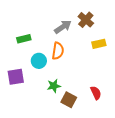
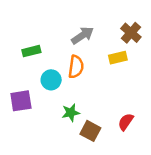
brown cross: (86, 20) -> (131, 33), moved
yellow rectangle: (99, 44) -> (118, 58), moved
red semicircle: (96, 93) -> (126, 122), turned -120

